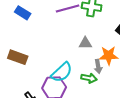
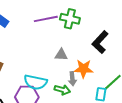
cyan semicircle: (62, 72) -> (36, 82), turned 50

